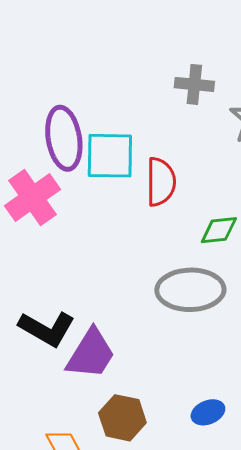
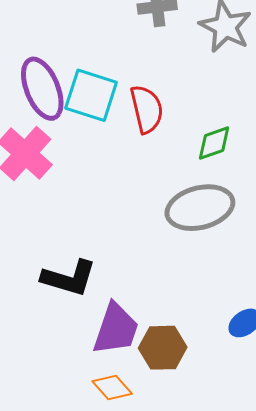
cyan square: (110, 156) -> (91, 95), turned 30
purple trapezoid: (91, 354) -> (116, 329), moved

